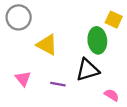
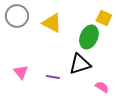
green ellipse: (97, 40) -> (89, 37), turned 30
yellow triangle: (47, 45) -> (52, 23), moved

